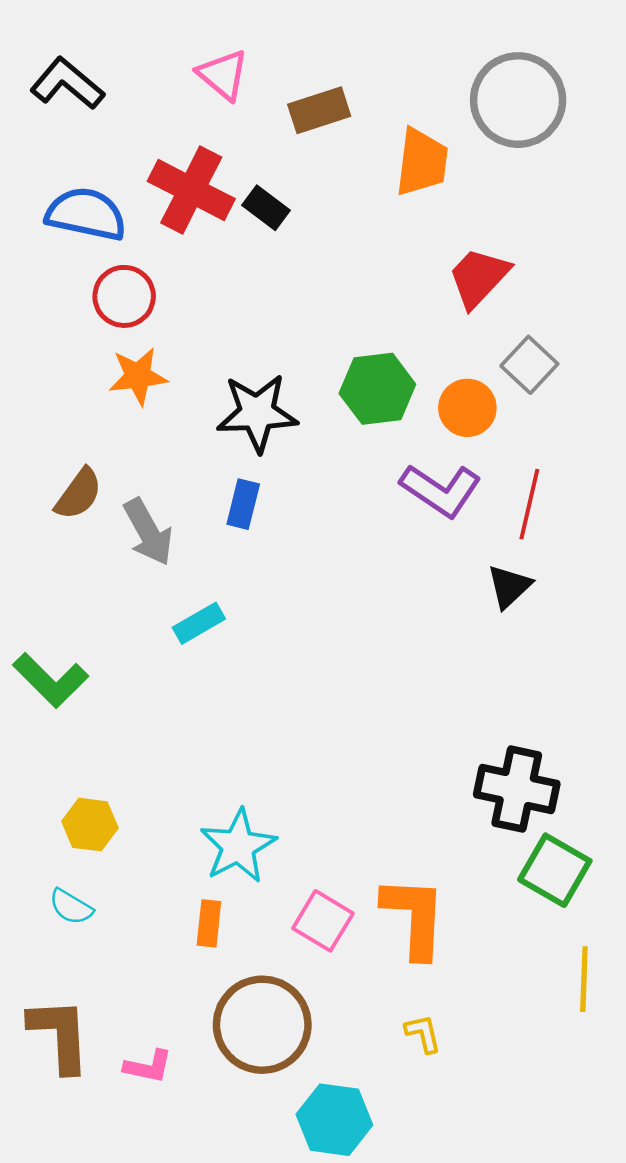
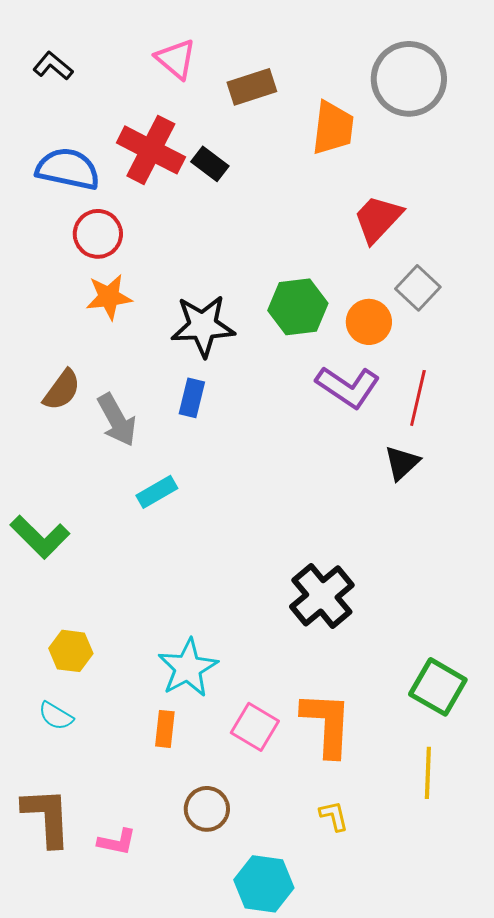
black L-shape: (67, 84) -> (53, 66), size x0.7
black cross: (517, 789) -> (322, 596), moved, turned 38
yellow line: (584, 979) -> (428, 773), moved
brown circle: (262, 1025) -> (207, 809), size x0.6

